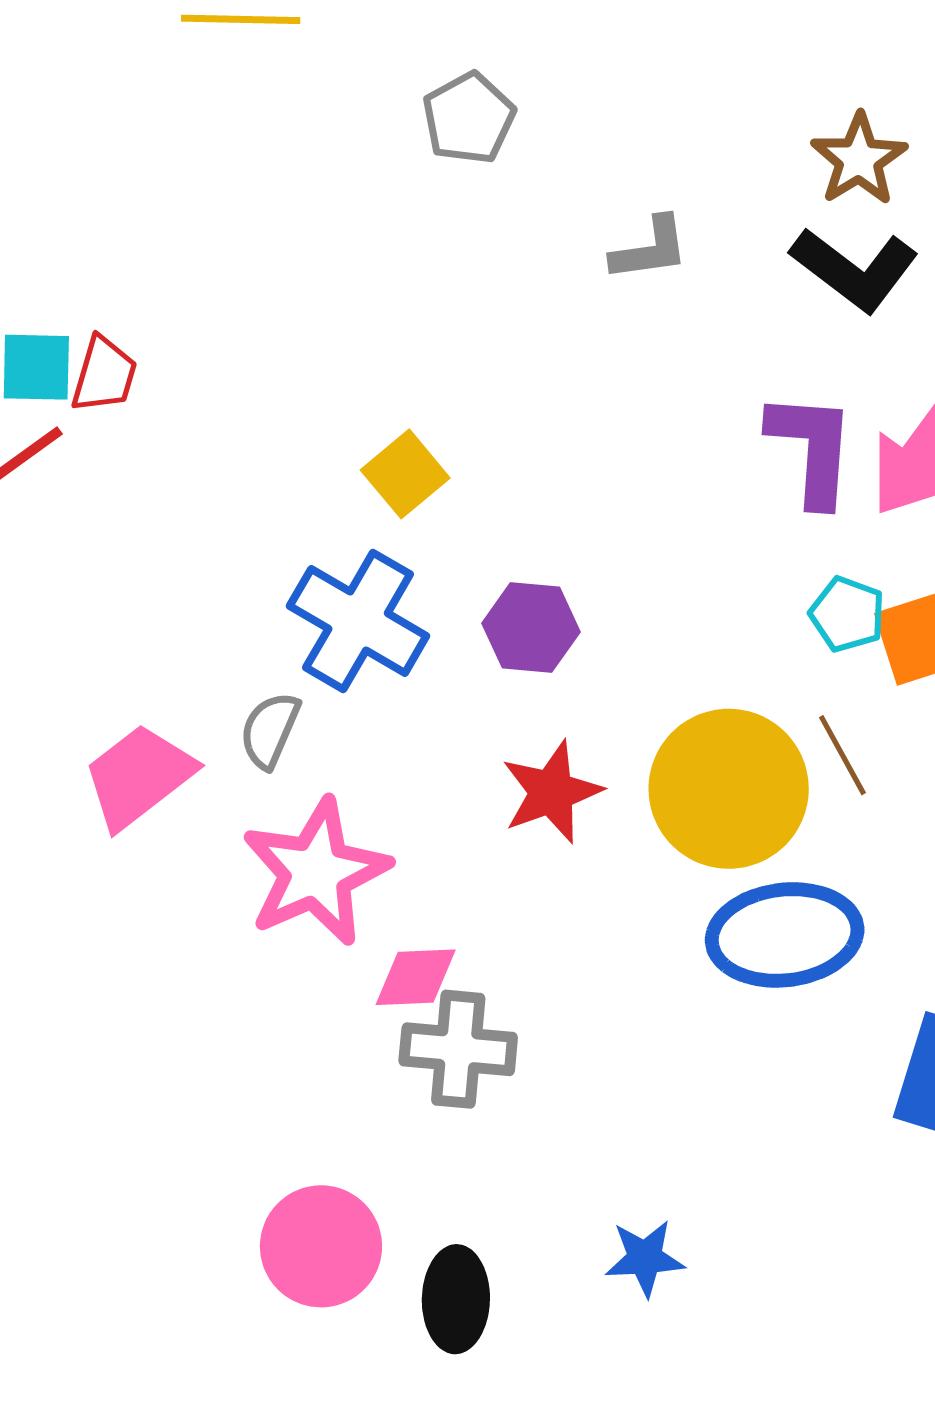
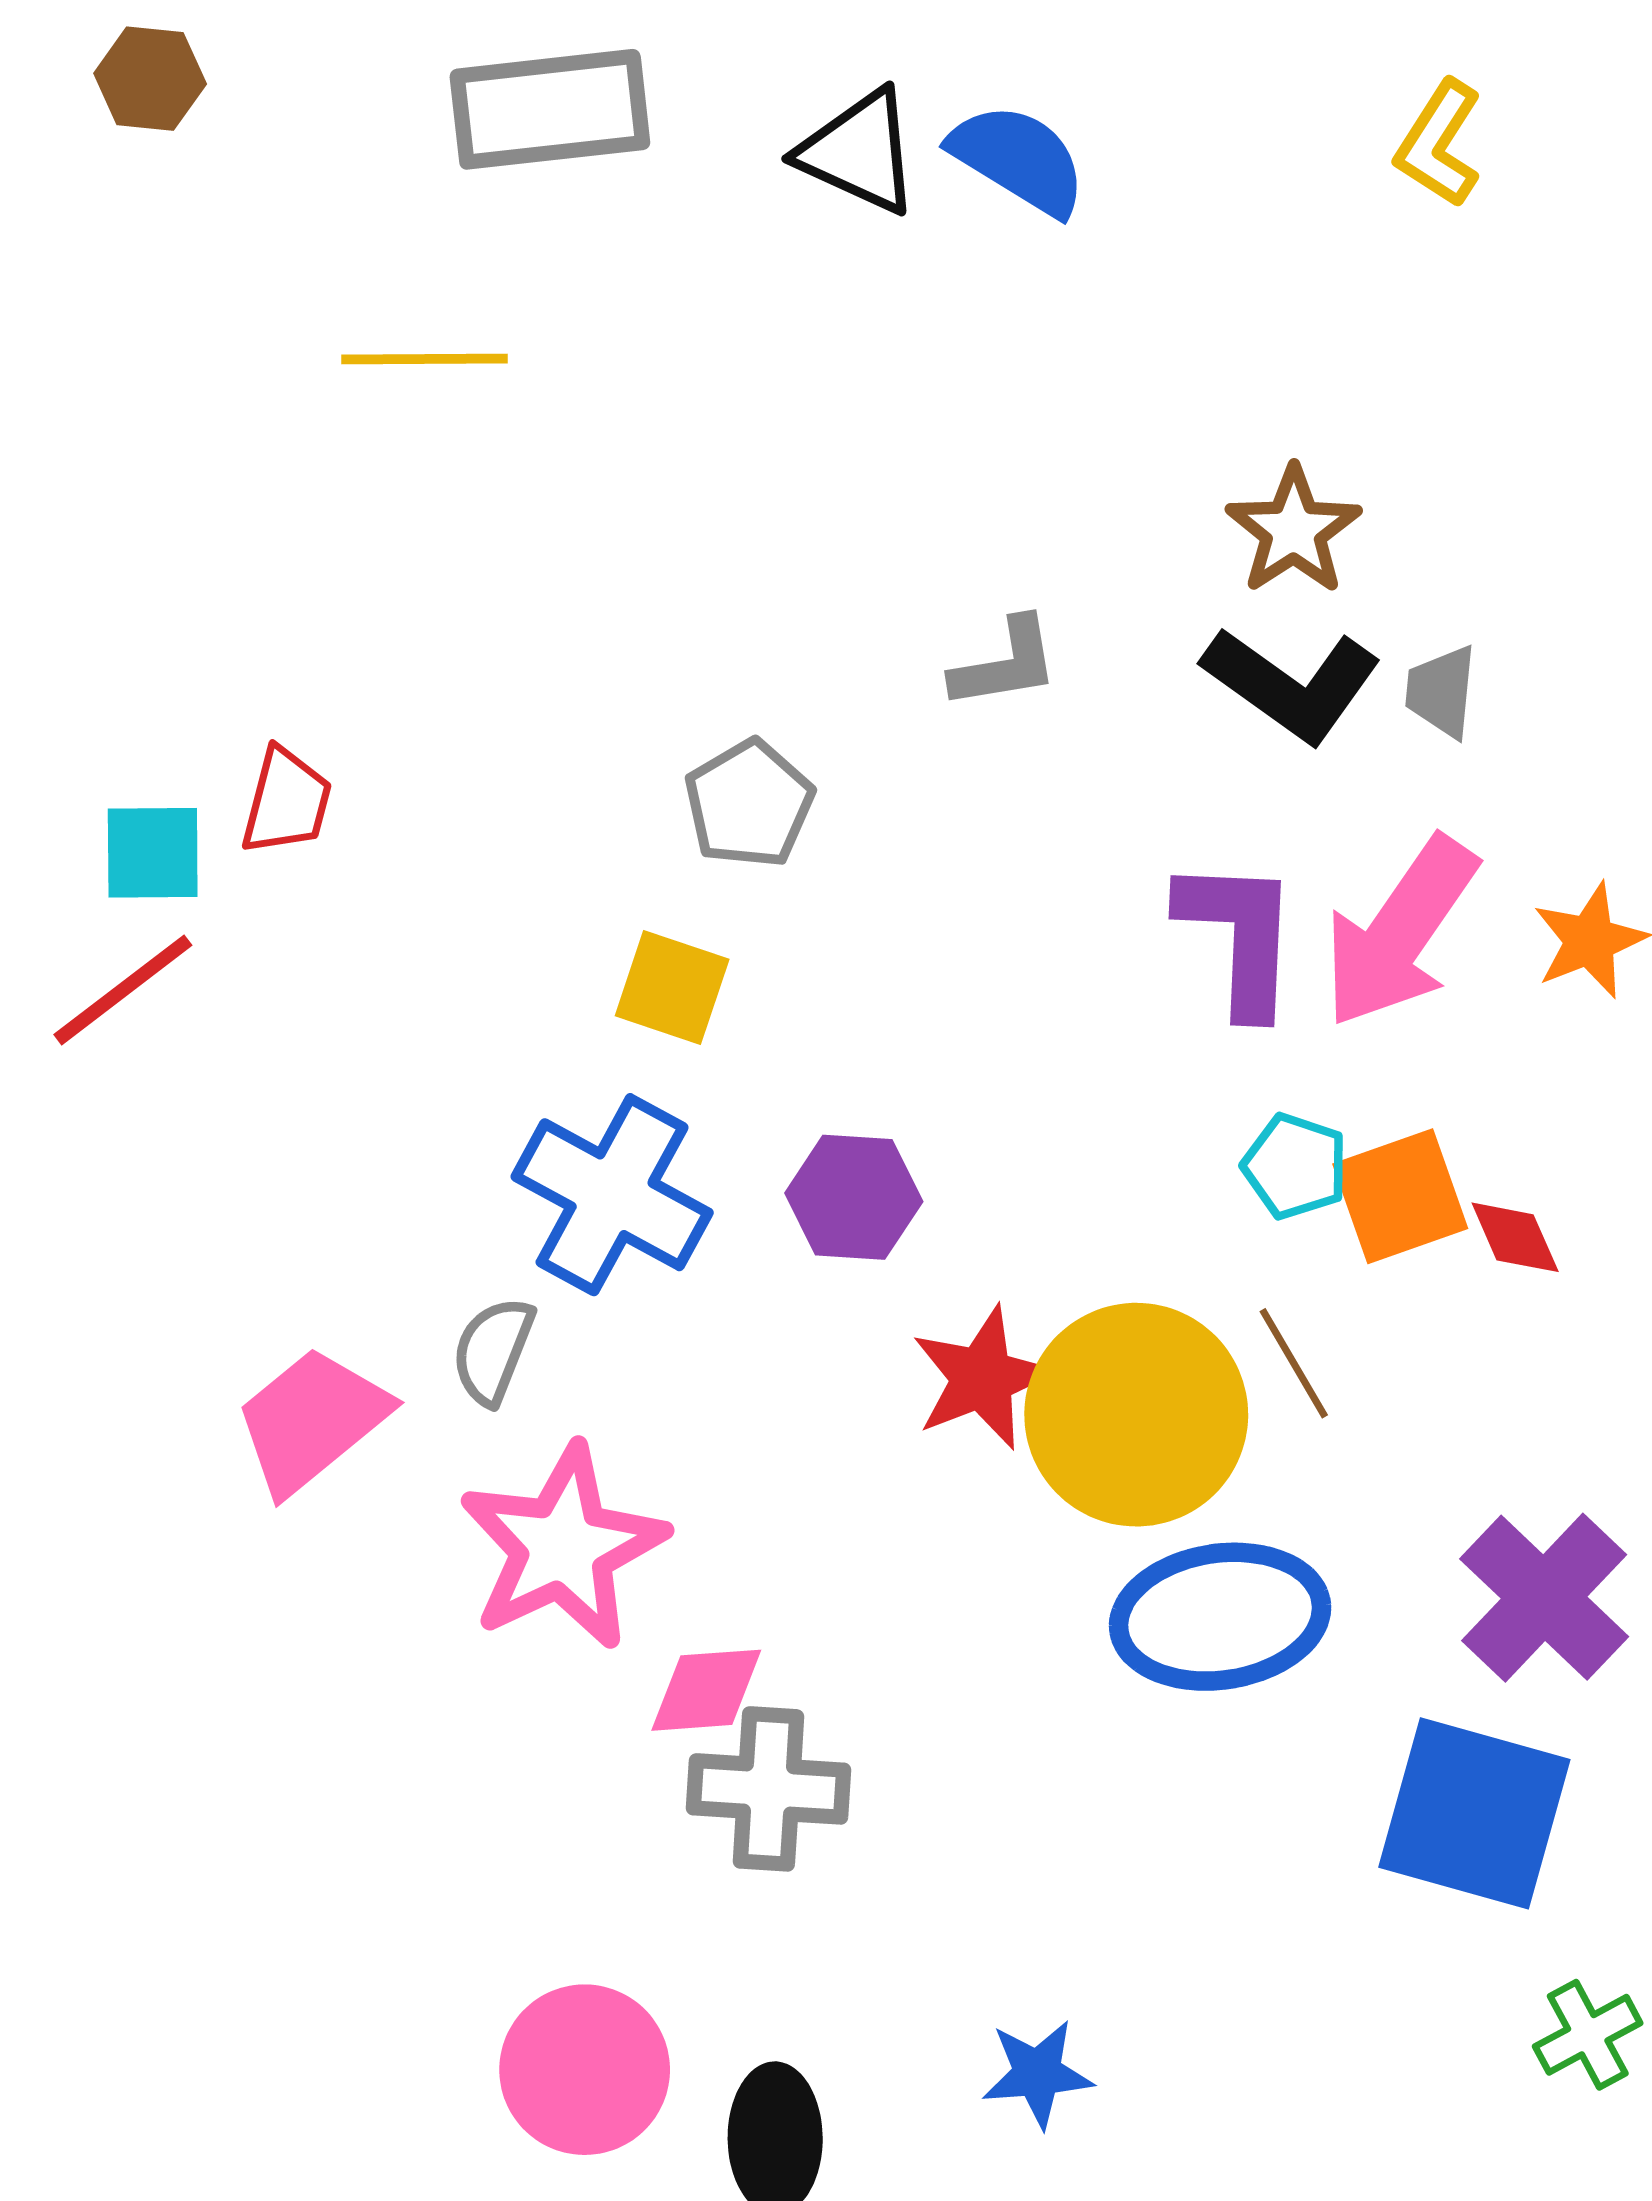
gray pentagon: (469, 118) -> (749, 804), moved
red trapezoid: (104, 375) -> (286, 802), moved
yellow square: (405, 474) -> (672, 987), turned -30
red star: (552, 792) -> (982, 1378), moved

